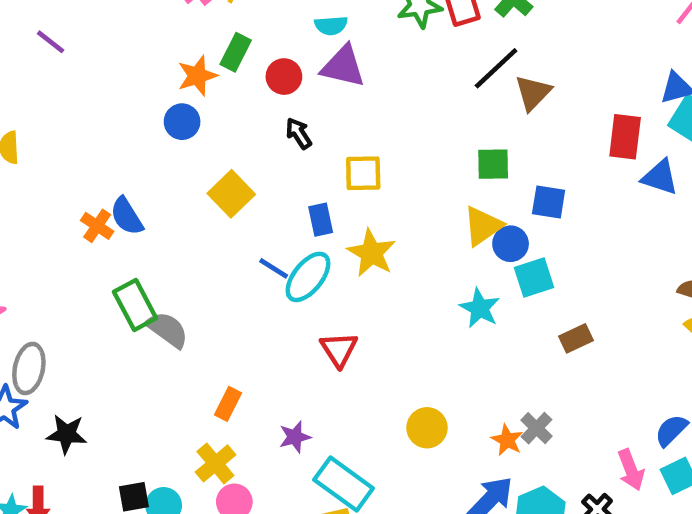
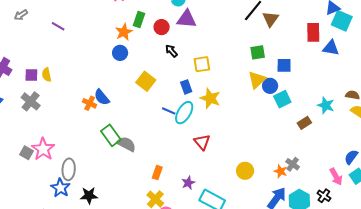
cyan star: (480, 308) -> (326, 105), moved

